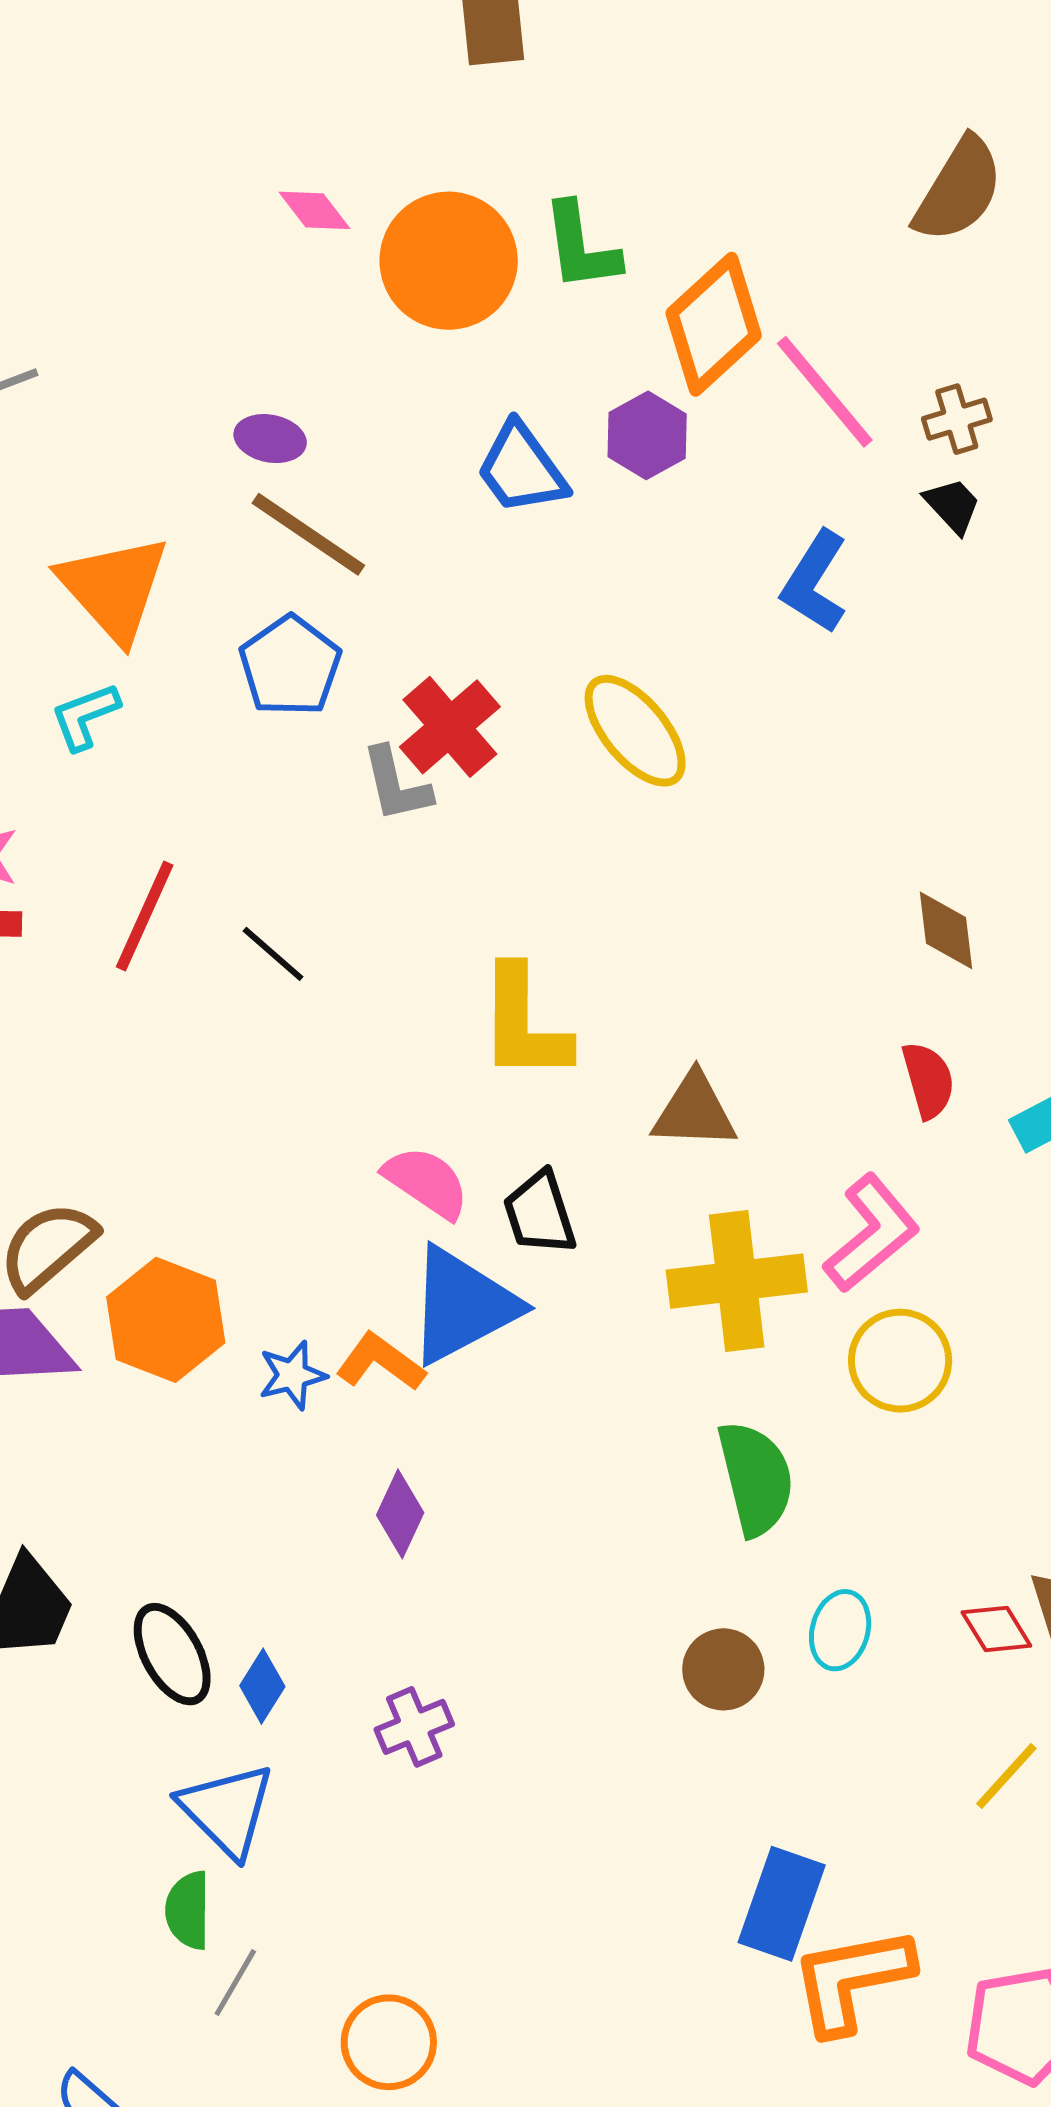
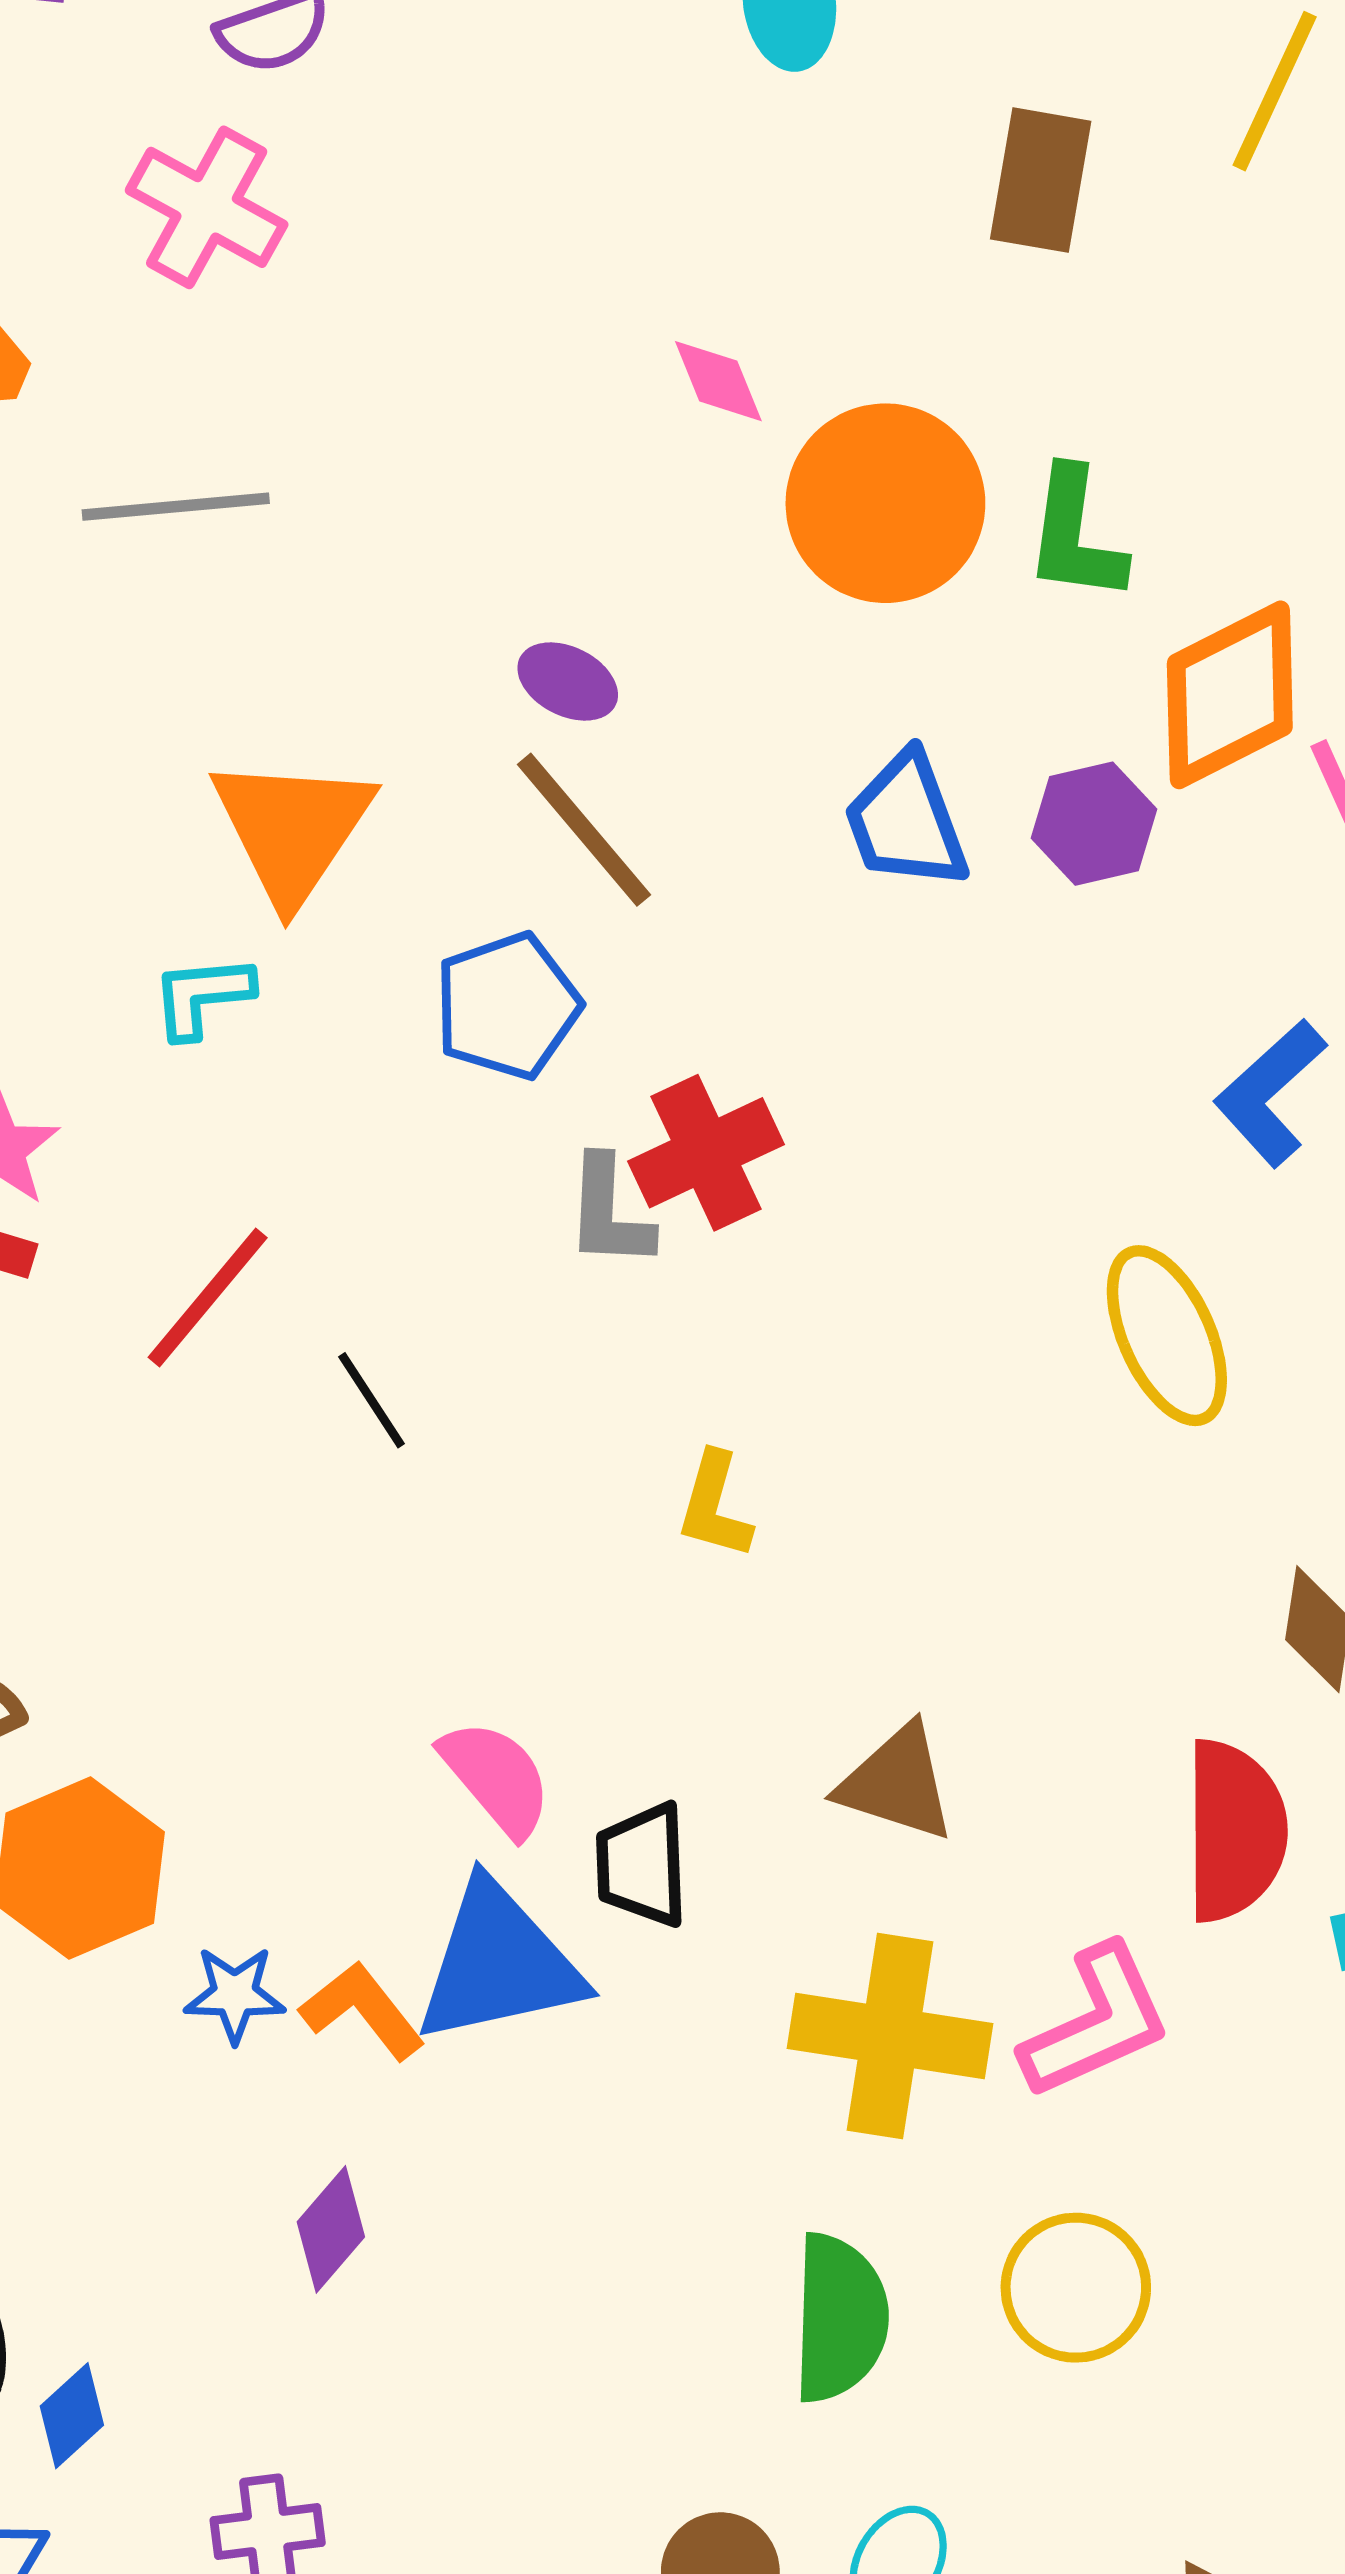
yellow ellipse: (635, 731) -> (1167, 1336), moved
yellow L-shape: (524, 1024) -> (715, 1506), moved, size x0.6
red semicircle: (928, 1080) -> (1235, 1831), size x1.6
yellow circle: (900, 1361) -> (1076, 2288), moved

